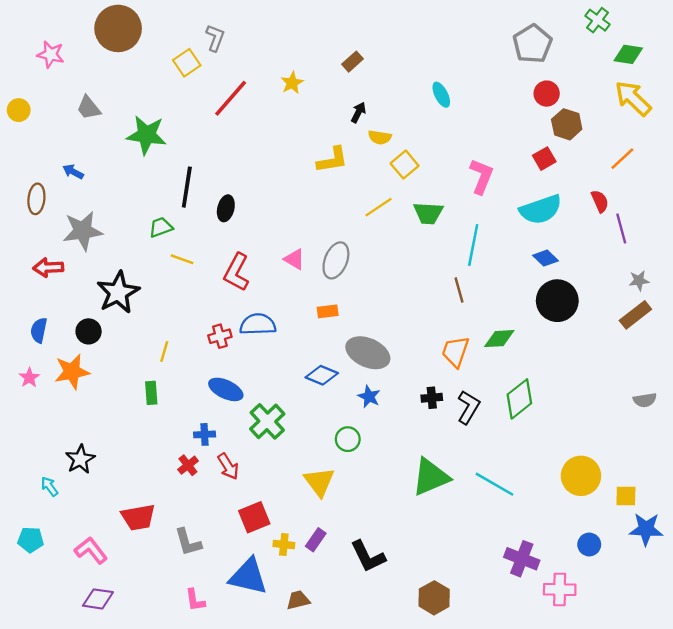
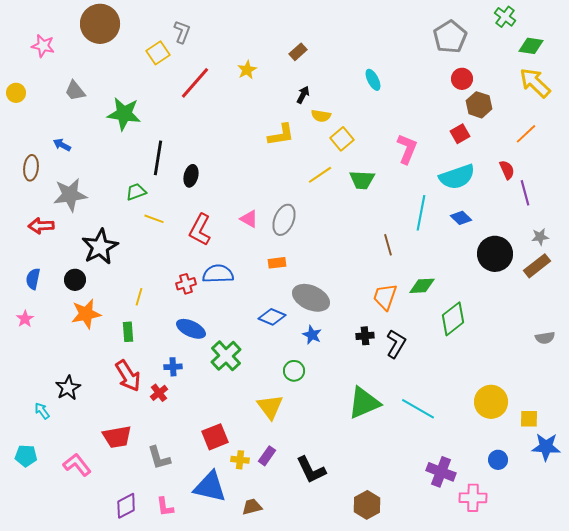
cyan line: (473, 245) -> (421, 213), moved
black circle: (557, 301) -> (495, 254), moved
orange star: (72, 372) -> (86, 314), moved
green diamond: (519, 399) -> (453, 319), moved
red arrow: (228, 466) -> (128, 376), moved, size x1.4
purple diamond: (98, 599) -> (126, 506), moved, turned -36

